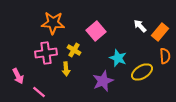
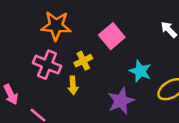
yellow cross: (74, 50) -> (83, 61), turned 32
pink cross: (46, 53) -> (47, 65), turned 30

